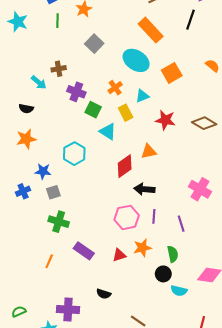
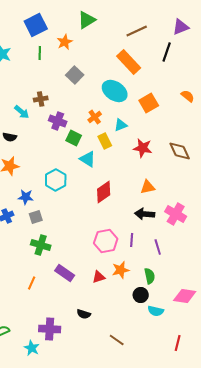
brown diamond: (204, 123) -> (180, 151), turned 35
orange triangle: (149, 151) -> (148, 187), moved
black arrow: (144, 189) -> (145, 214), moved

